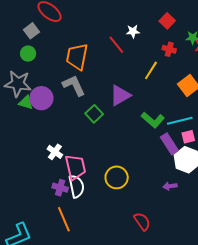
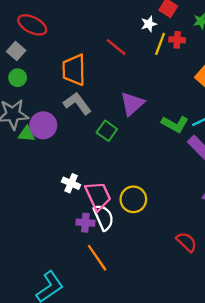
white star: (133, 31) -> (149, 24), moved
yellow line: (151, 70) -> (160, 44), moved
yellow circle: (117, 177) -> (133, 199), moved

